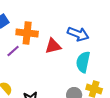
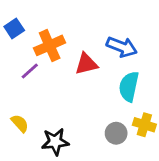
orange cross: (27, 33) -> (50, 45), turned -30

